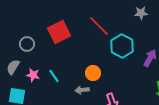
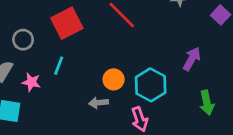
cyan hexagon: (122, 46) -> (151, 85), moved
cyan line: (54, 76) -> (59, 66), moved, turned 56

